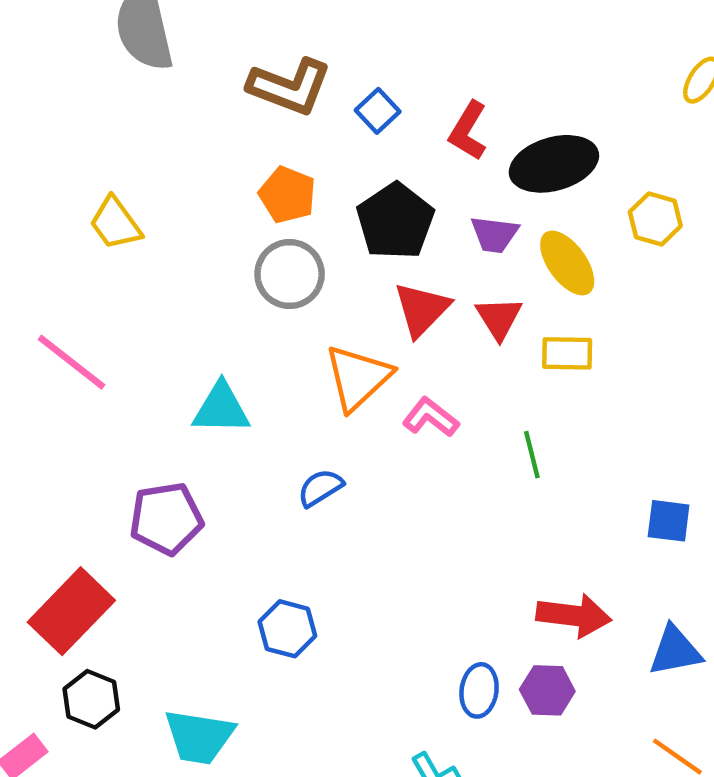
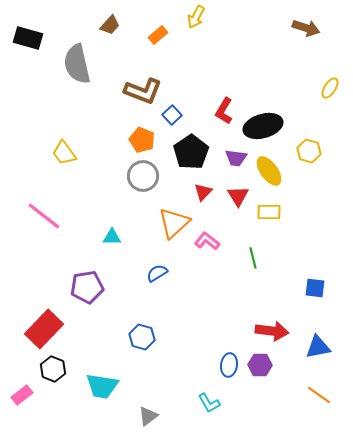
blue square: (378, 111) -> (172, 115), moved
red triangle: (422, 309) -> (203, 192), size x0.7
cyan triangle: (221, 408) -> (112, 237), size x0.7

